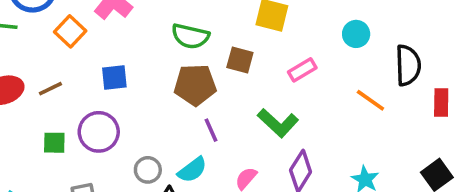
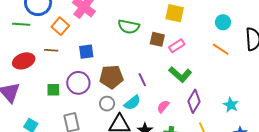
pink rectangle: (302, 70) -> (177, 46), moved
brown pentagon: (195, 85) -> (111, 77), moved
brown line: (50, 89) -> (51, 50), moved, turned 32
orange line: (370, 100) -> (221, 49), moved

